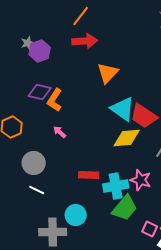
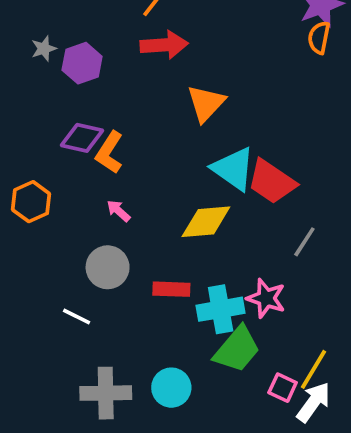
gray star: (28, 43) -> (44, 49), moved
yellow diamond: (127, 138) -> (206, 222), moved
gray circle: (34, 163) -> (108, 267), moved
cyan circle: (76, 215) -> (171, 388), moved

